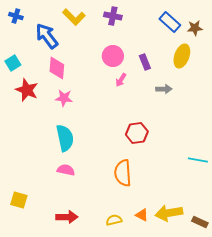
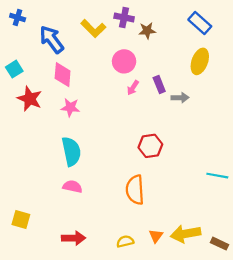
yellow L-shape: (74, 17) -> (93, 28), moved
blue rectangle: (170, 22) -> (200, 23), moved
brown star: (195, 28) -> (147, 31), moved
purple rectangle: (145, 62) -> (159, 84), moved
orange triangle: (142, 215) -> (156, 236), turned 40

